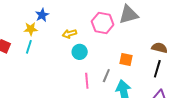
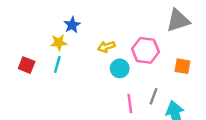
pink hexagon: (103, 23) -> (145, 50), moved
orange square: (126, 60) -> (182, 66), moved

